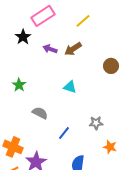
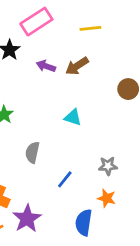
yellow line: (83, 21) -> (90, 28), turned 35
gray semicircle: (40, 113) -> (32, 152), turned -105
orange star: (110, 147) -> (107, 198), moved

